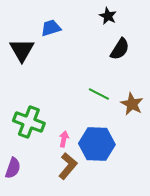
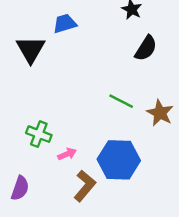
green cross: (29, 122) -> (39, 134), size x0.7
pink arrow: (64, 139) -> (67, 154), moved, turned 56

